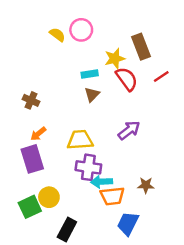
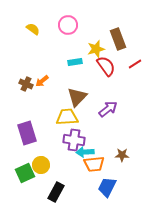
yellow semicircle: (57, 35) -> (33, 29), moved
brown triangle: (92, 94) -> (77, 97), moved, size x1.5
orange arrow: (38, 134) -> (42, 81), moved

